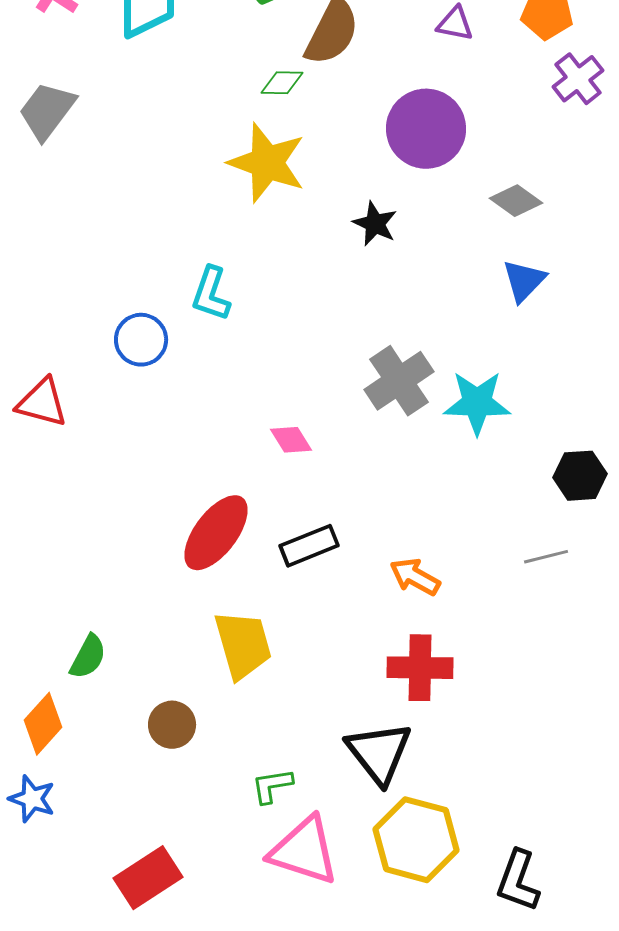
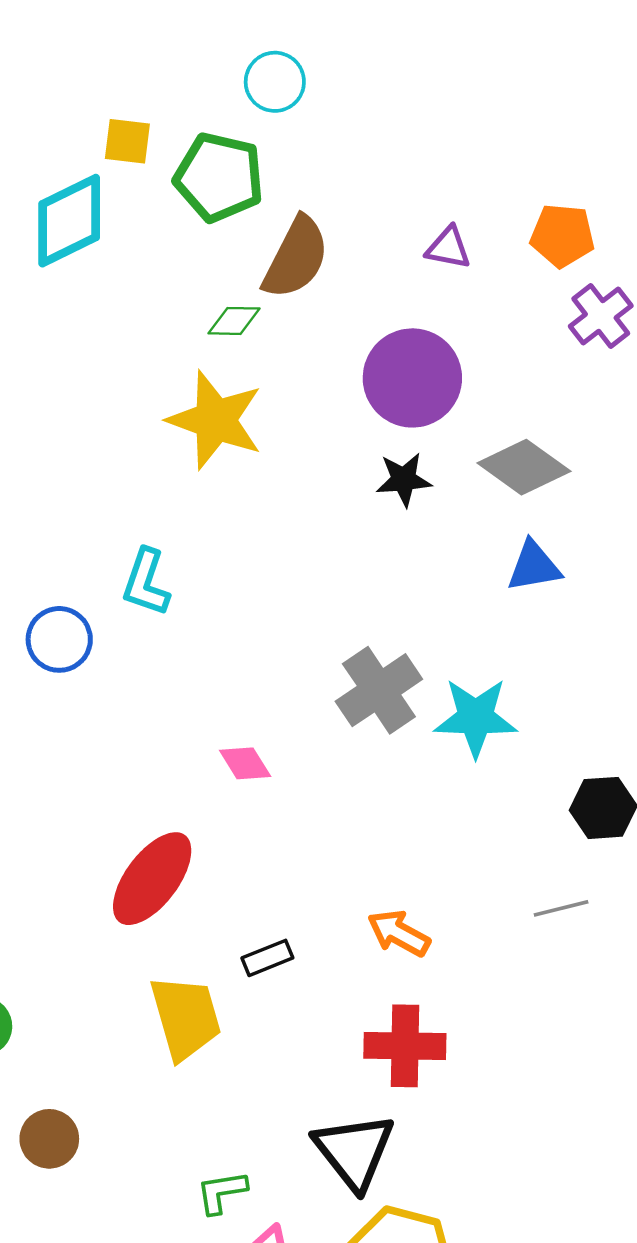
gray diamond: (516, 201) -> (524, 467), size x1.4
black star: (375, 224) -> (404, 480), moved, turned -30
blue triangle: (524, 281) -> (534, 566), turned 36
black rectangle: (309, 546) -> (267, 958), moved, size x0.7
brown circle: (172, 725) -> (49, 1139), moved

